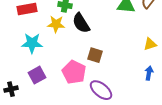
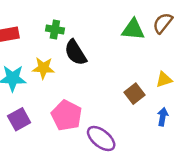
yellow star: (56, 24) -> (43, 68), moved
brown square: (95, 55) -> (134, 94), moved, turned 35

